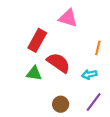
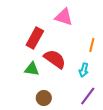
cyan arrow: (89, 74) -> (84, 70), turned -64
brown circle: (61, 104) -> (44, 98), moved

